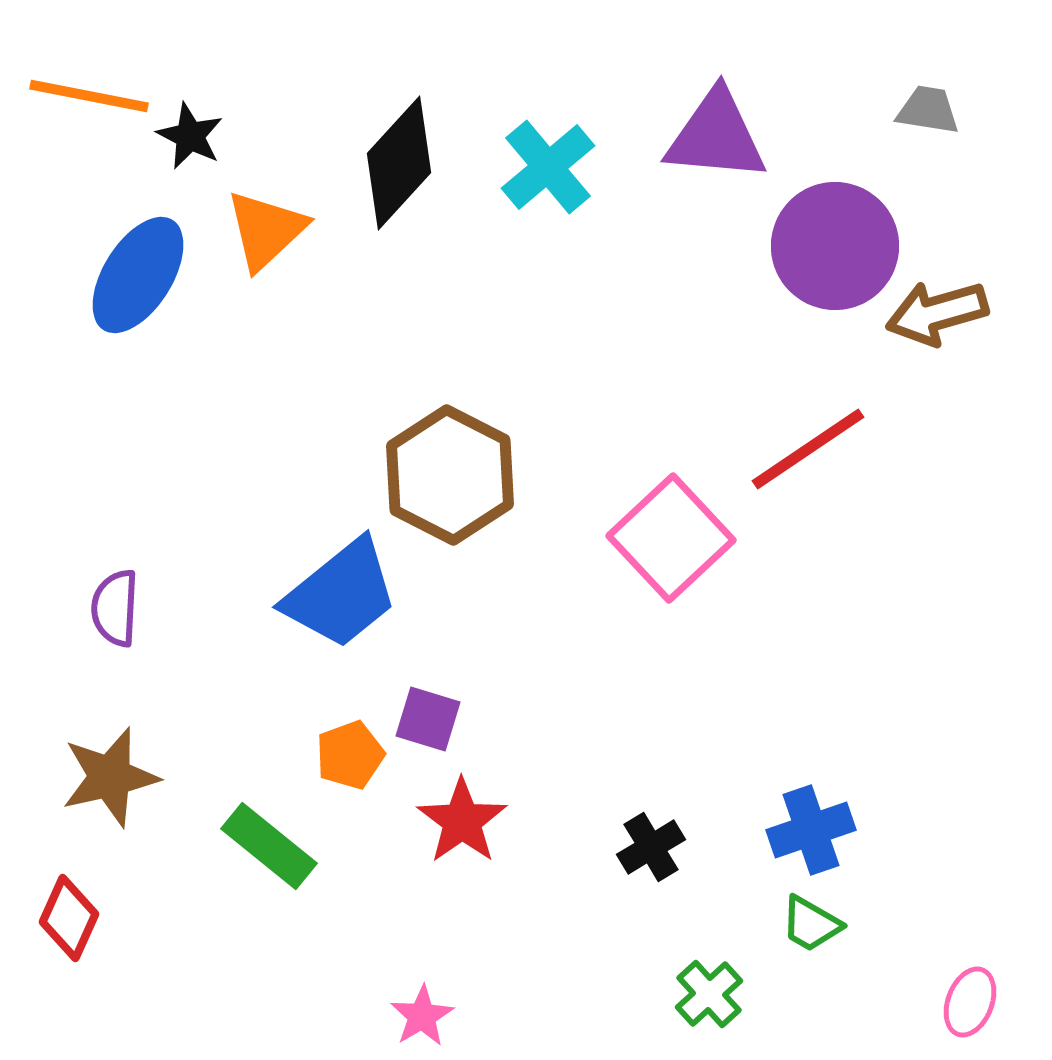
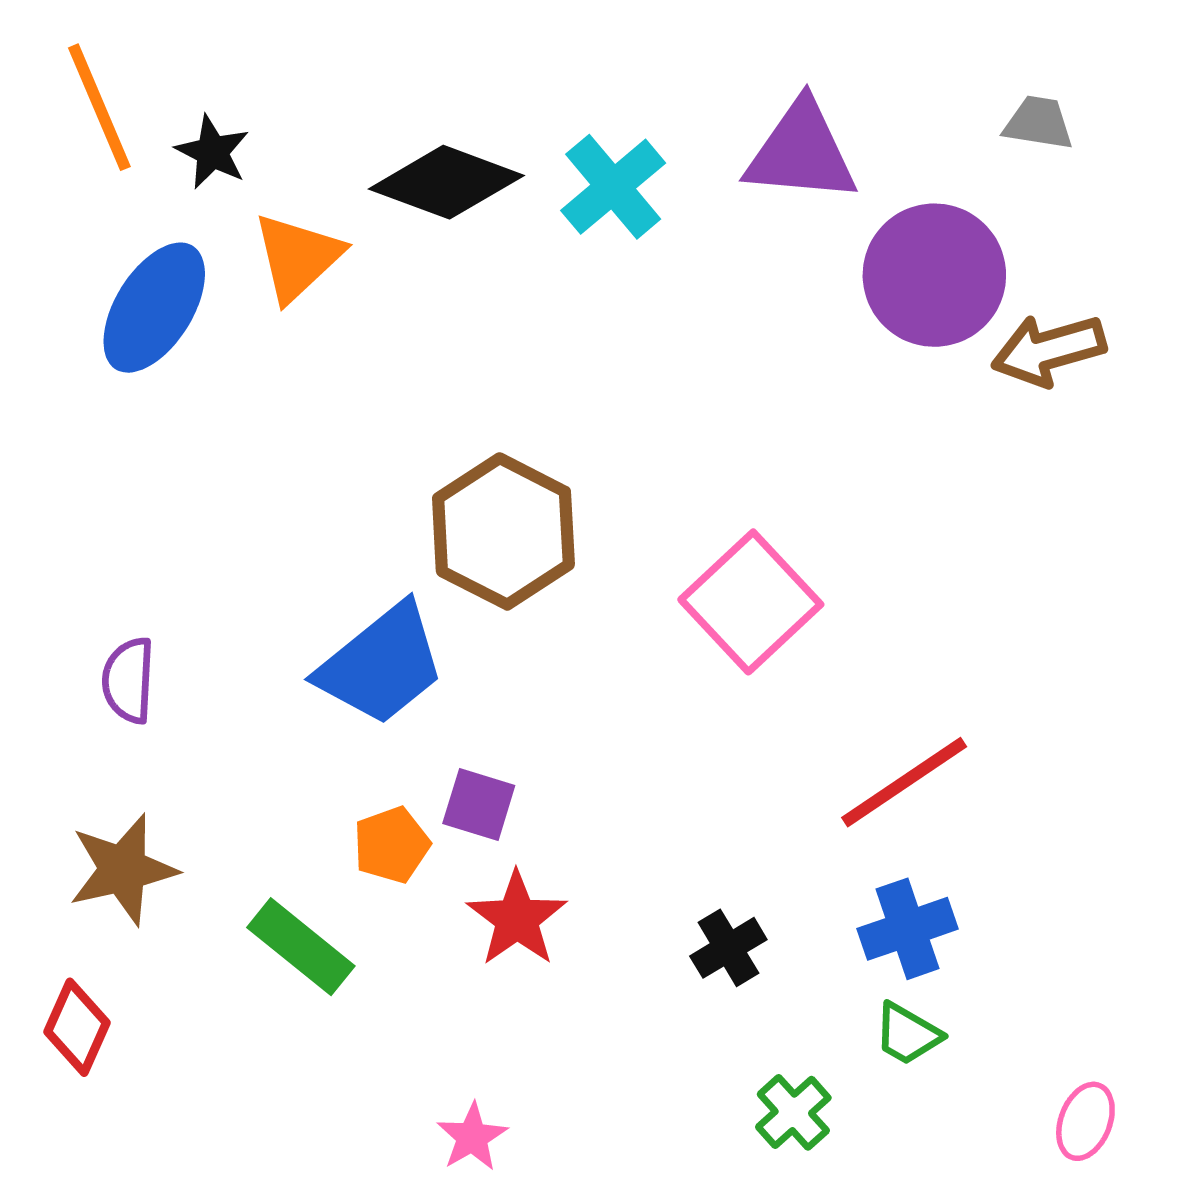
orange line: (89, 96) -> (99, 107), turned 56
black diamond: (399, 163) -> (446, 182), turned 68
red line: (808, 449) -> (904, 782), moved

